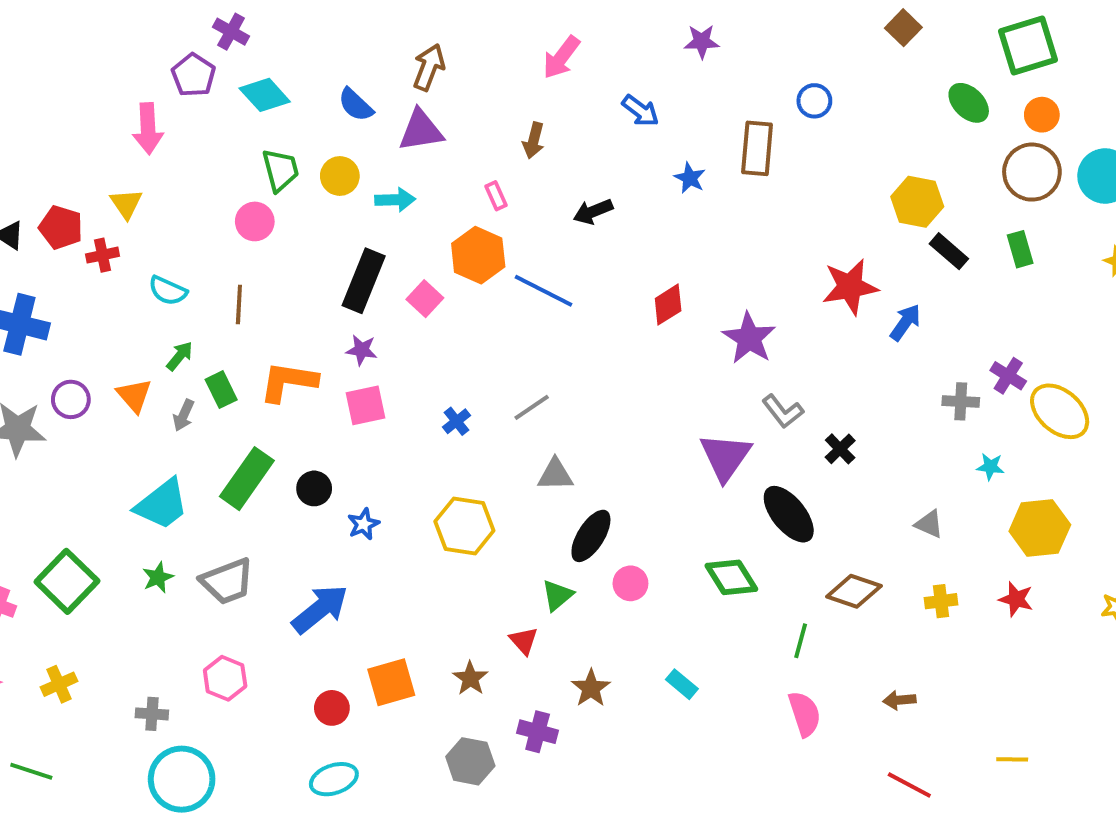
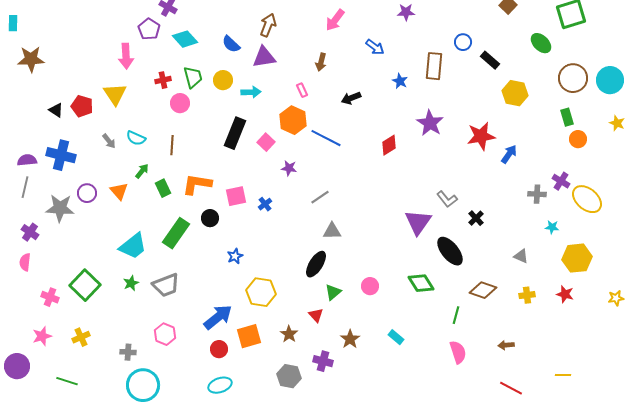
orange circle: (1042, 115) -> (578, 139), moved
yellow triangle: (126, 204) -> (115, 94), size x1.4
black rectangle: (949, 251) -> (490, 60), moved
red cross: (103, 255) -> (163, 80), moved
purple star: (749, 338) -> (430, 123), moved
purple star: (362, 350) -> (289, 168), moved
gray arrow: (184, 415) -> (109, 141), moved, turned -63
blue cross: (456, 421) -> (265, 204), moved
black circle: (314, 488) -> (210, 218), moved
yellow hexagon: (464, 526) -> (261, 292), moved
black ellipse: (591, 536) -> (316, 264), moved
blue arrow: (320, 609) -> (218, 317), moved

